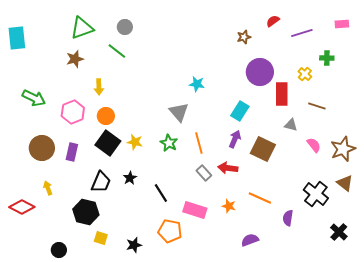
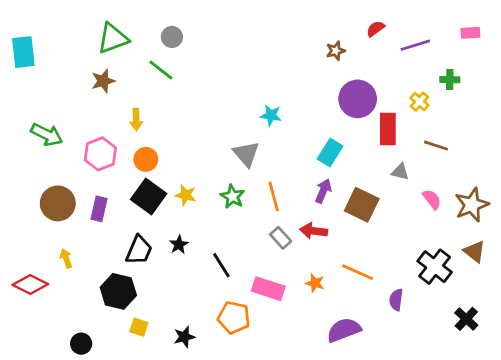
purple semicircle: (250, 240) -> (344, 330), size x1.4

